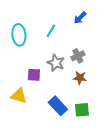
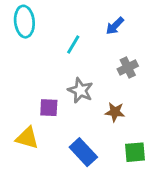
cyan ellipse: (19, 35) -> (24, 22), moved
gray cross: (78, 56) -> (128, 67), moved
green square: (82, 110) -> (135, 152), moved

